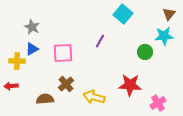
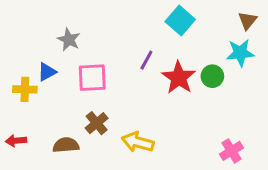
gray star: (32, 27) -> (69, 40), moved
red star: (130, 85) -> (179, 78), moved, turned 30
red arrow: (11, 86) -> (16, 141), moved

